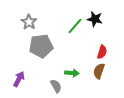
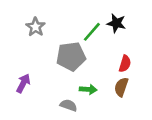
gray pentagon: (41, 46) -> (71, 56), moved
purple arrow: (19, 79) -> (23, 83), moved
gray semicircle: (56, 86) -> (69, 105), turned -40

